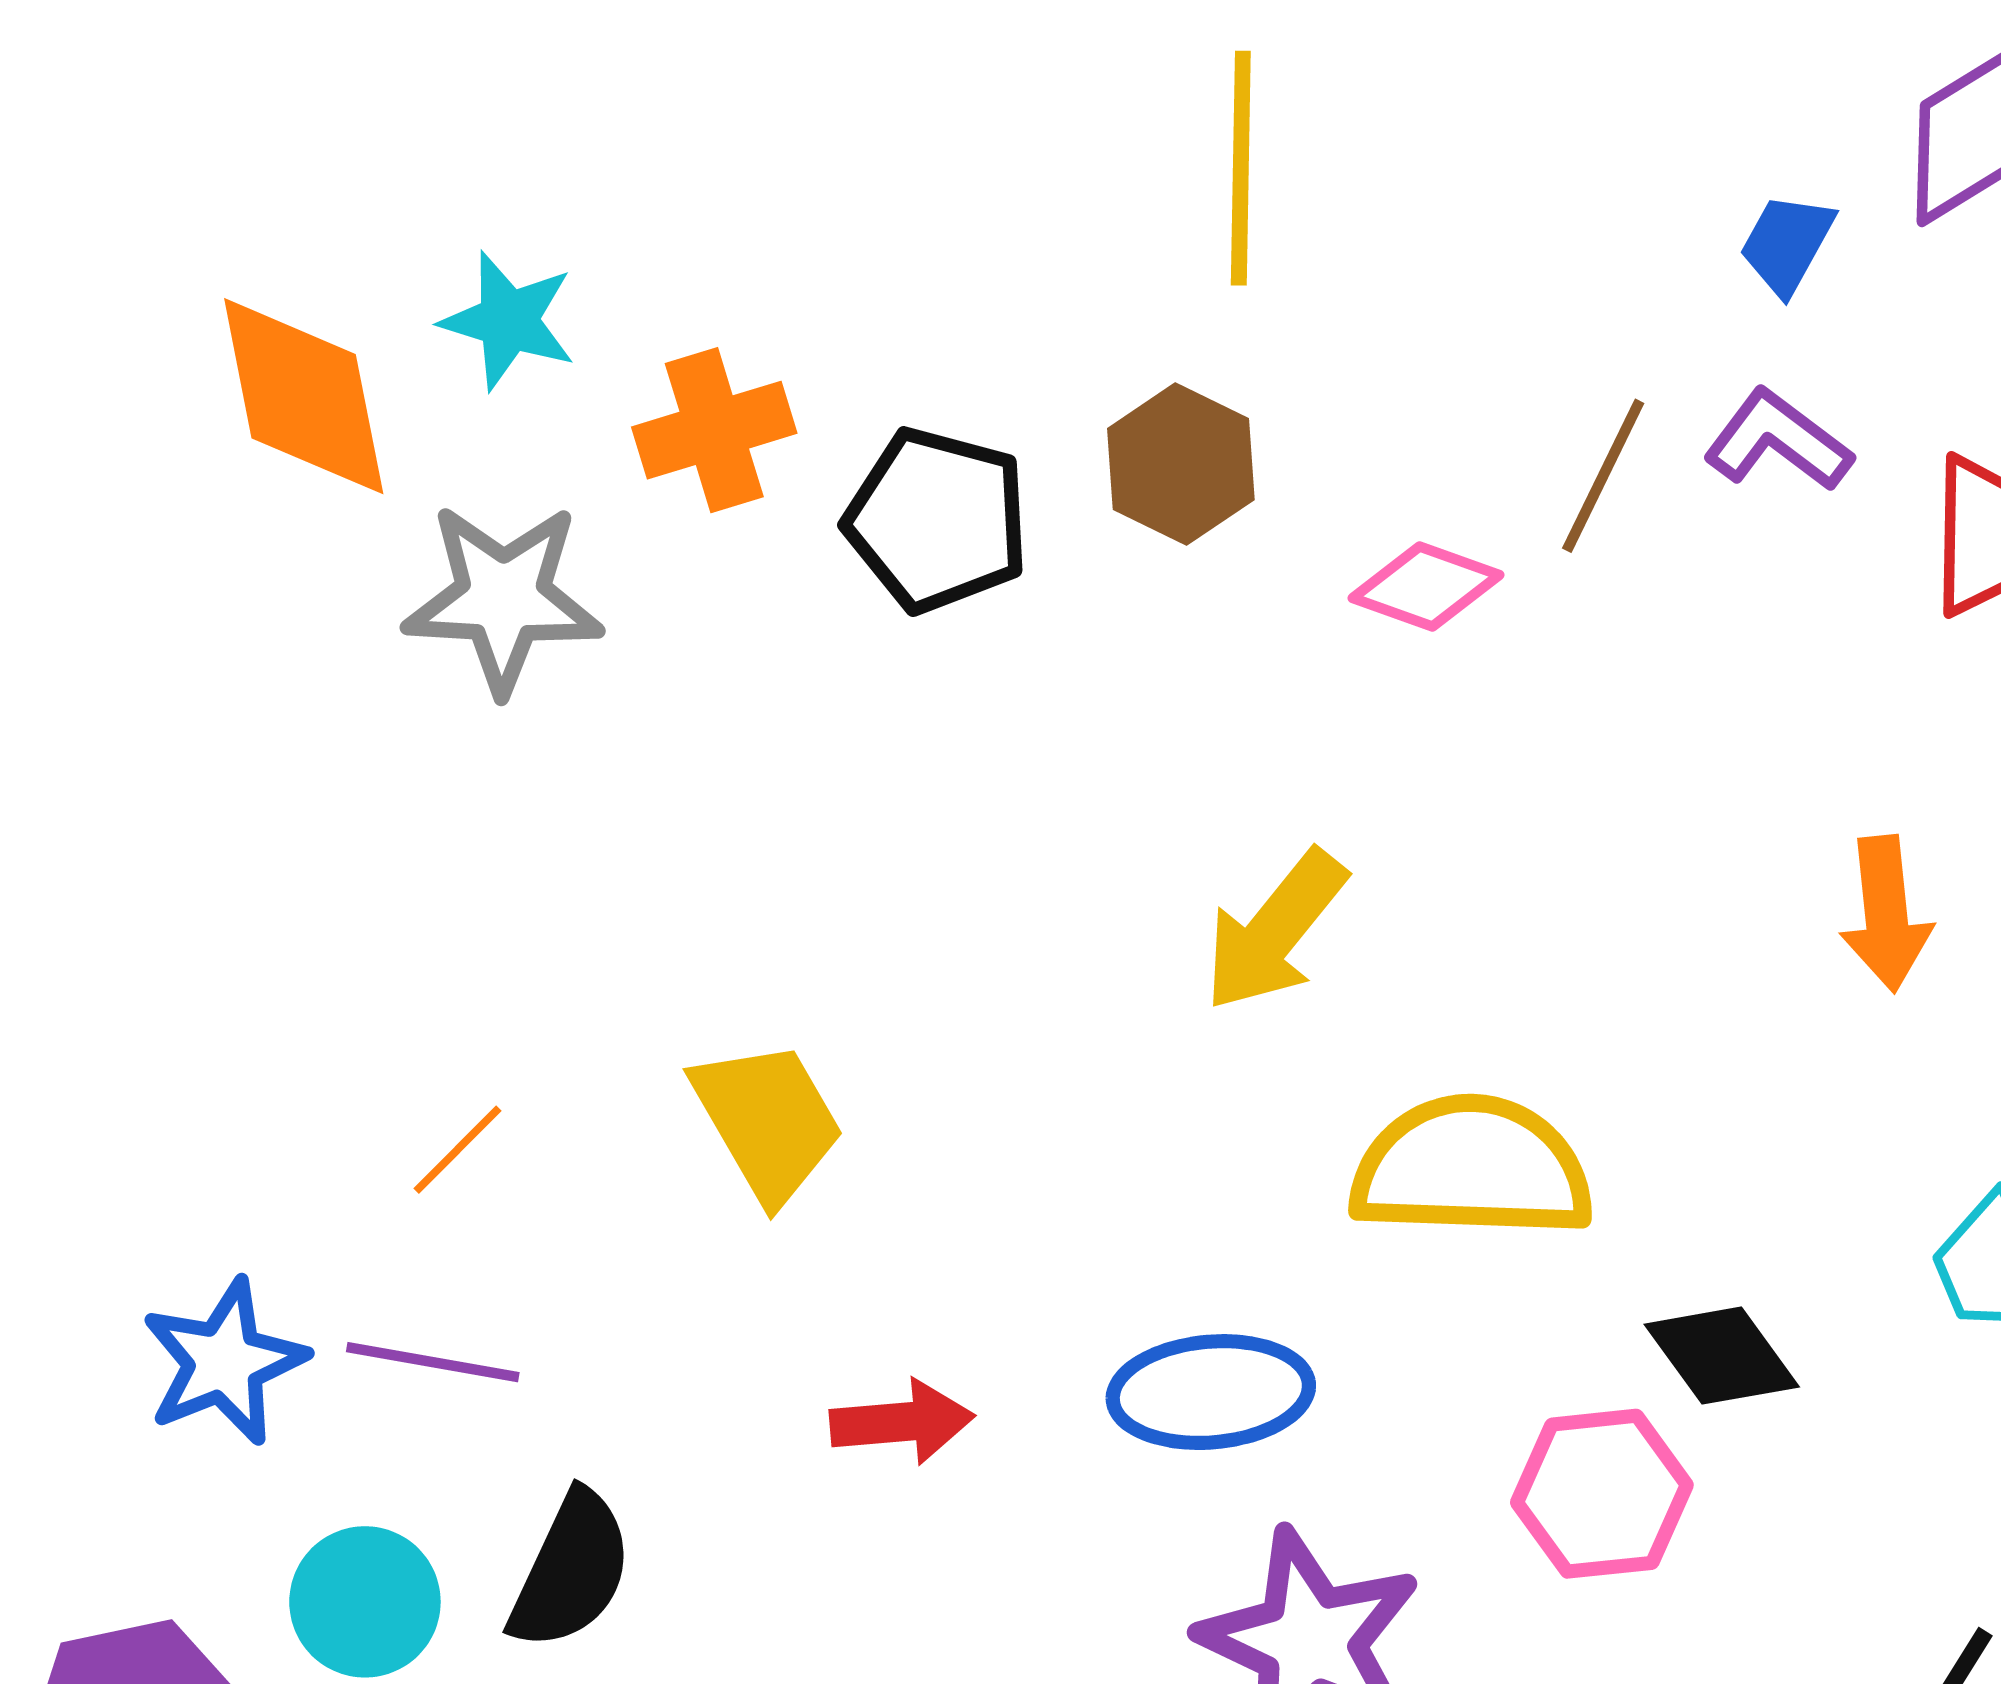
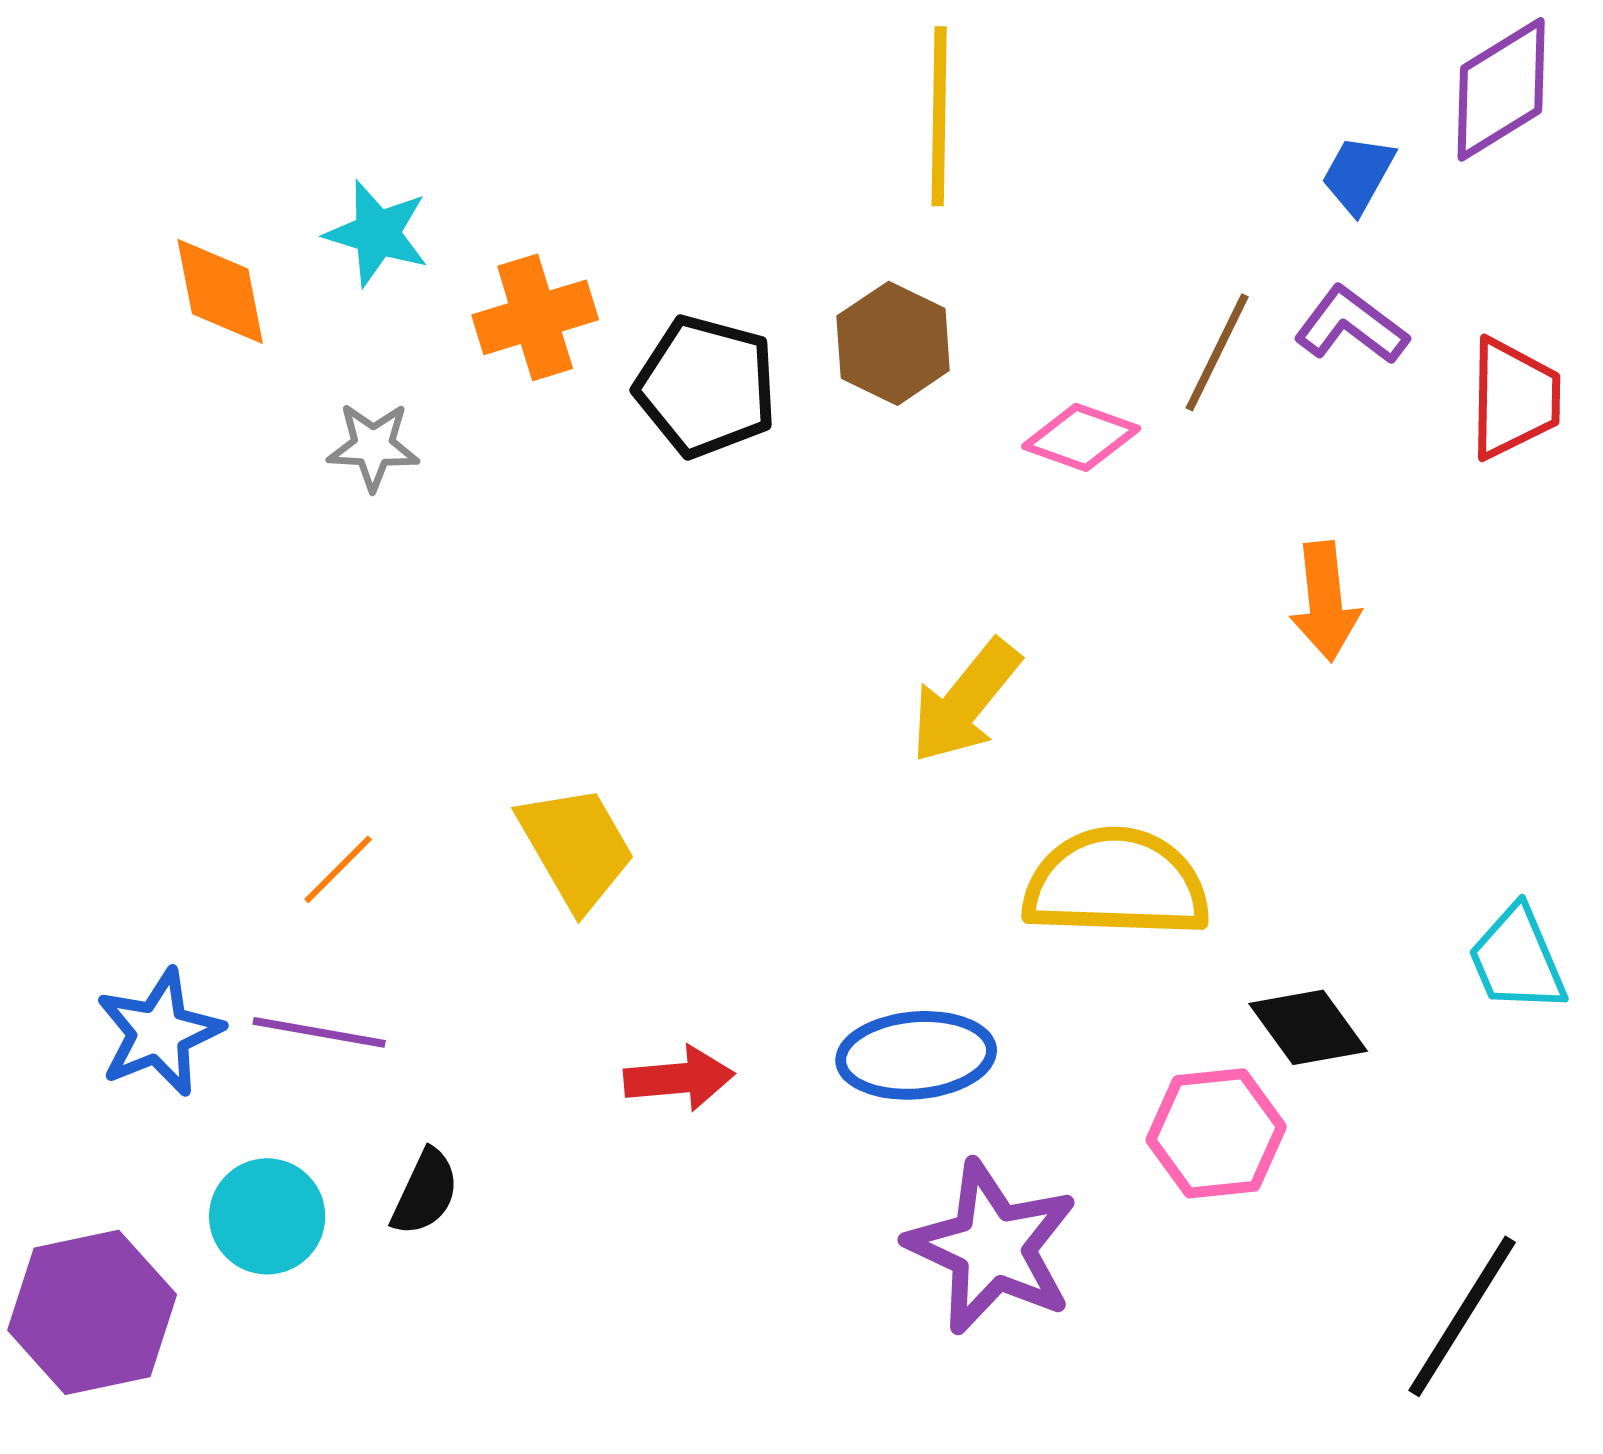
orange diamond: (304, 396) -> (220, 291), size x0.7
gray star: (503, 598) -> (373, 446), size x0.6
orange arrow: (1886, 914) -> (1325, 601), moved
black semicircle: (571, 1571) -> (425, 1192), size x0.7

